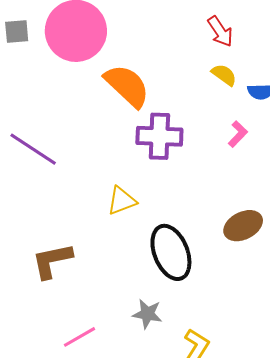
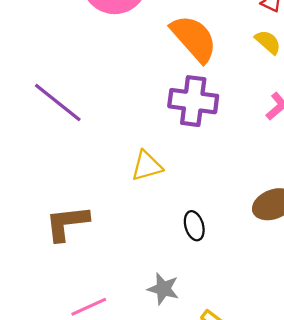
orange semicircle: (127, 86) -> (194, 38), moved
black ellipse: (171, 252) -> (194, 226), size x0.5

